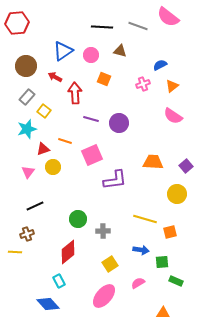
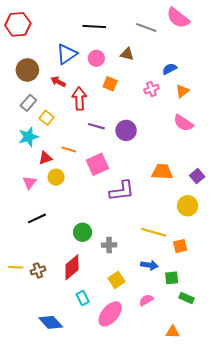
black line: (102, 27) -> (94, 26), moved
brown cross: (27, 234) -> (38, 270), moved
cyan rectangle: (59, 281) -> (83, 298), moved

